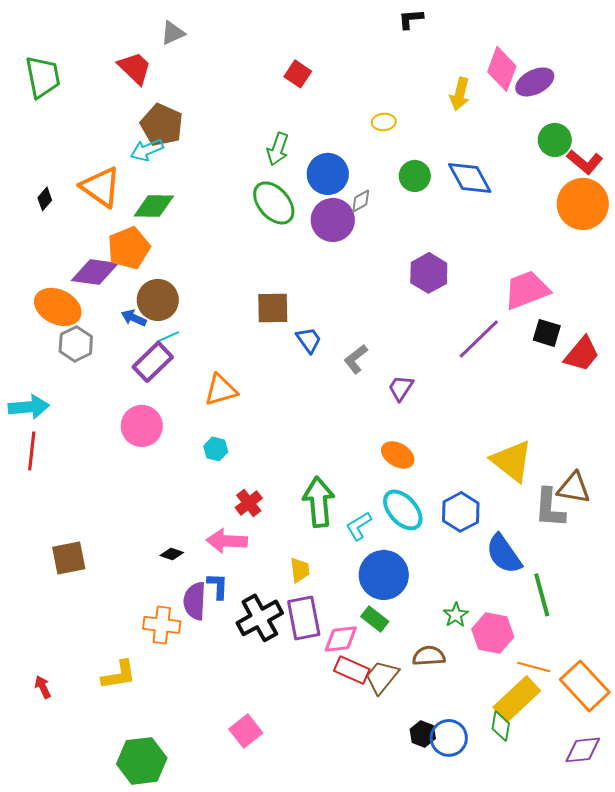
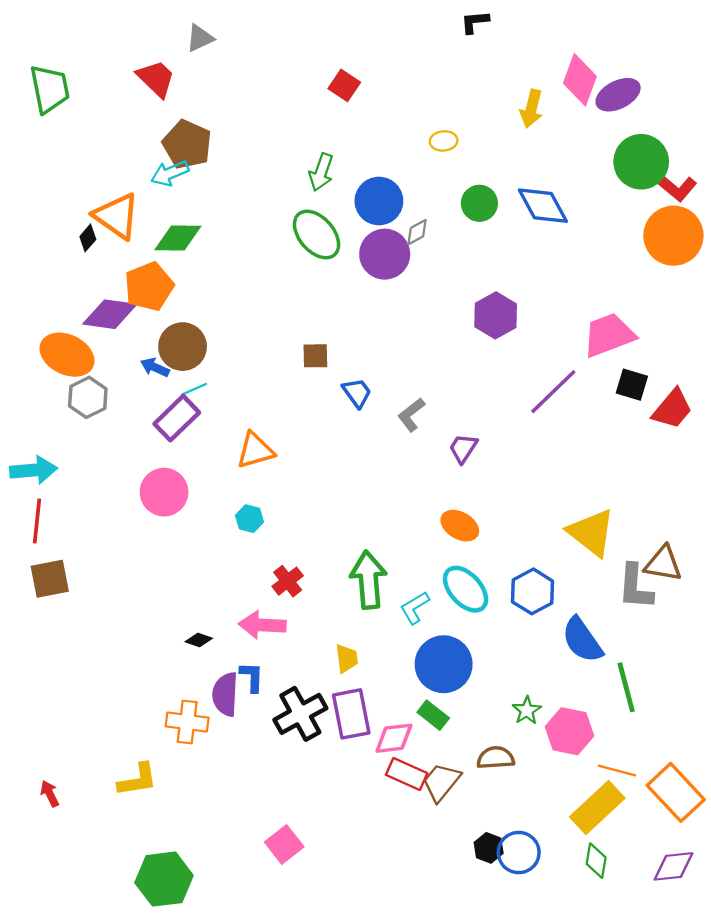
green circle: (555, 140) -> (641, 162), size x1.4
black diamond: (45, 199) -> (88, 238), moved
brown square: (273, 308) -> (315, 356), size x0.7
brown square: (69, 558) -> (50, 579), moved
green diamond: (501, 726) -> (596, 861), moved

